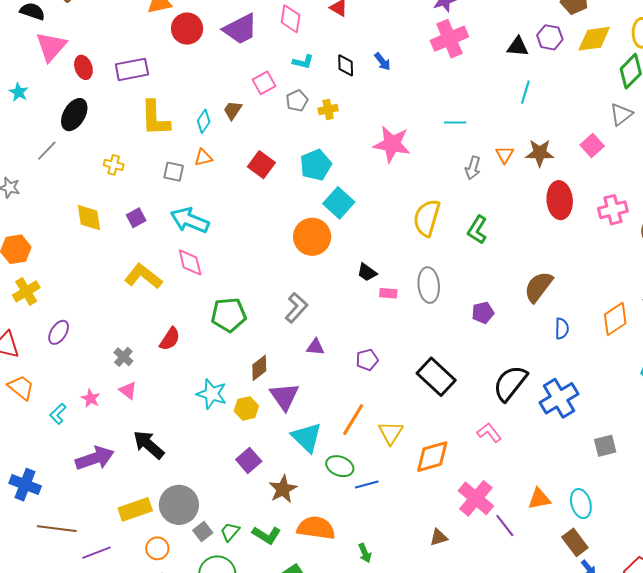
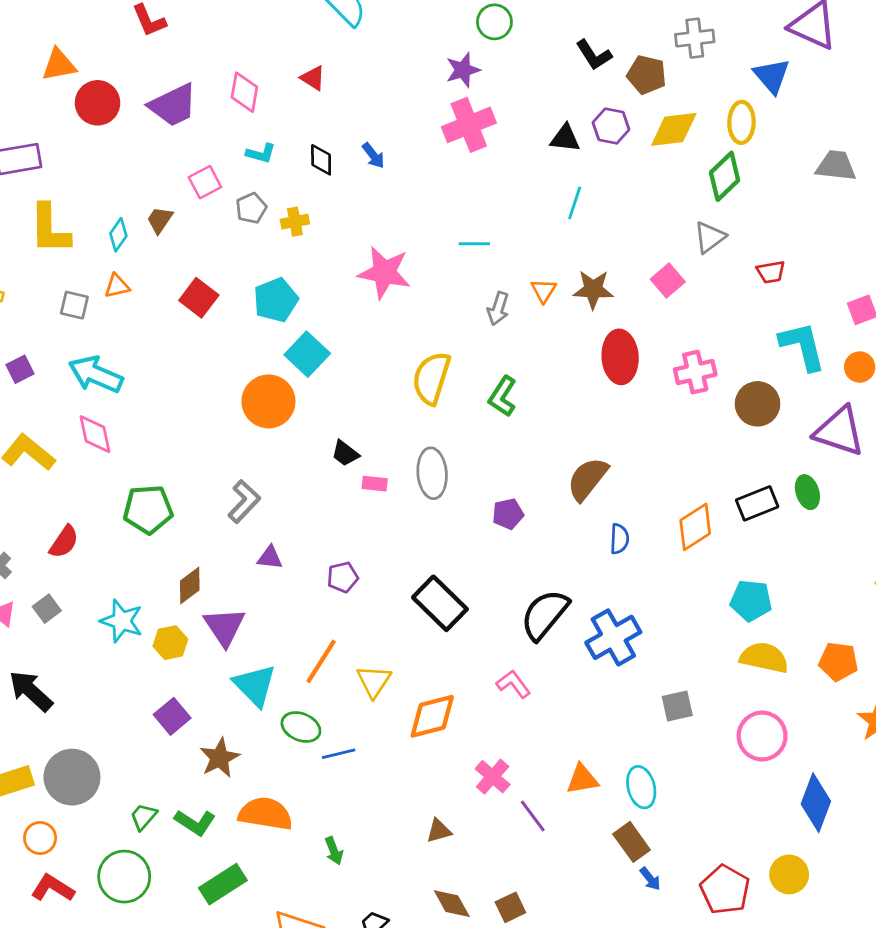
pink cross: (476, 498) -> (493, 777), size x0.7
gray square: (203, 532) -> (47, 609), moved

